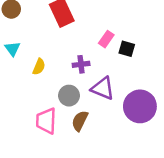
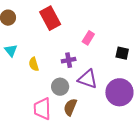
black square: (127, 49) -> (122, 53), moved
yellow semicircle: (39, 67) -> (34, 64), turned 144

